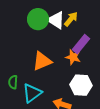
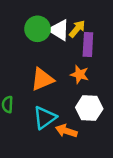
purple rectangle: (81, 44) -> (88, 44), moved, turned -36
cyan triangle: (32, 93) -> (45, 118), moved

